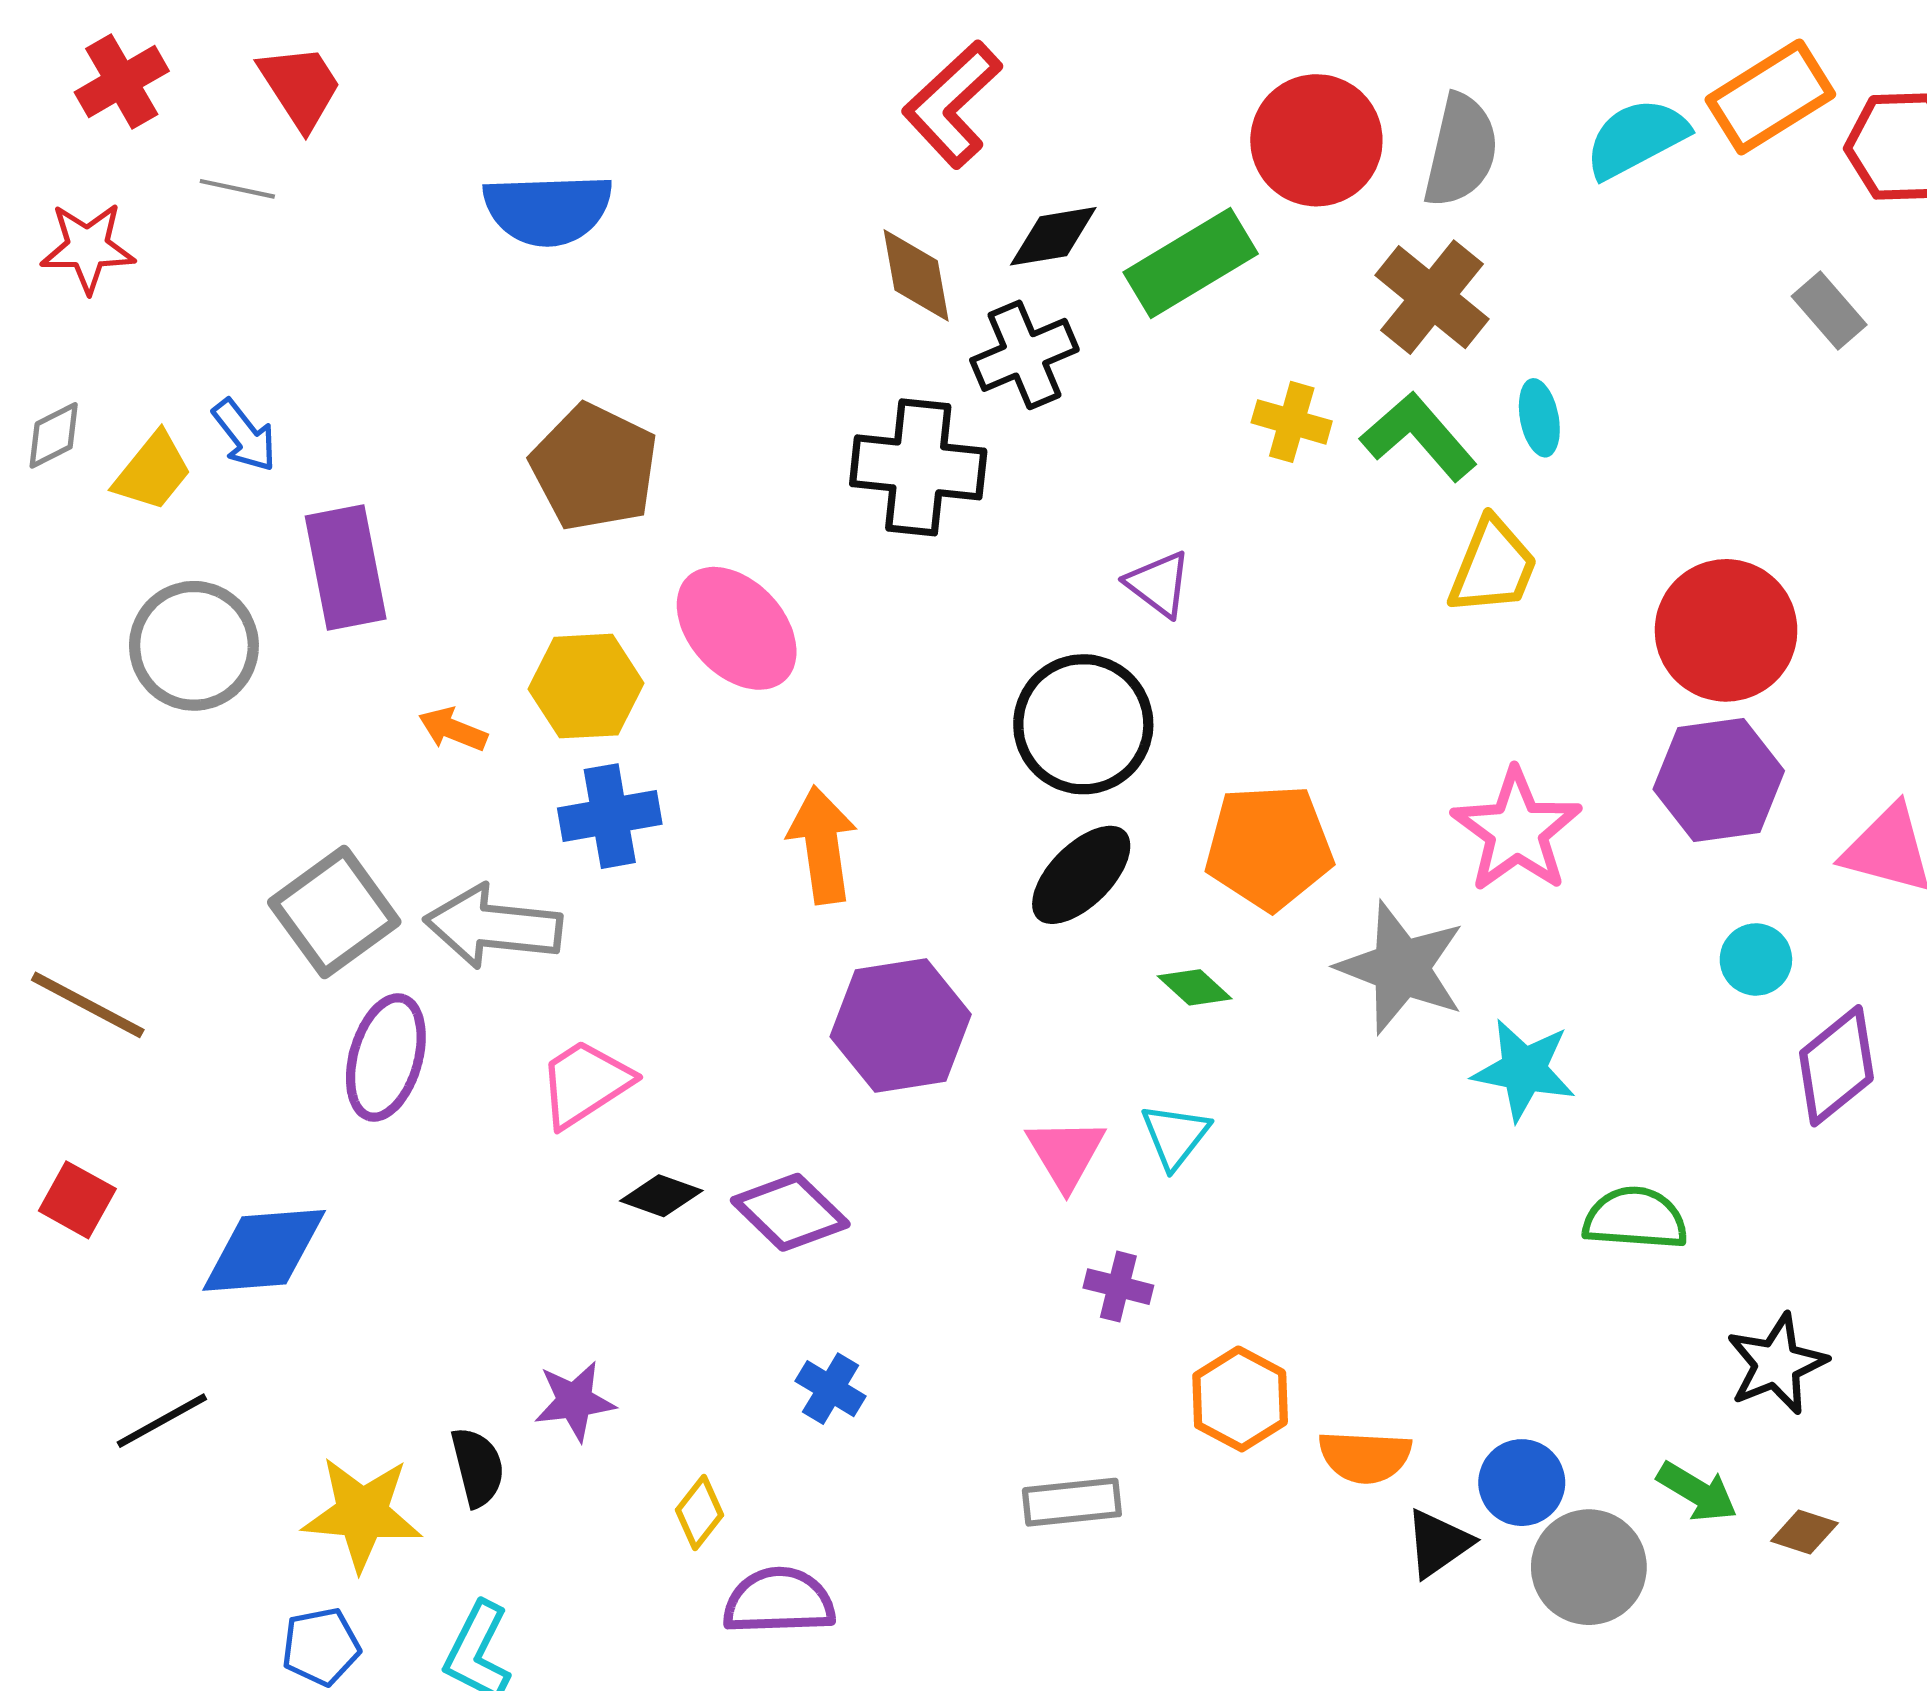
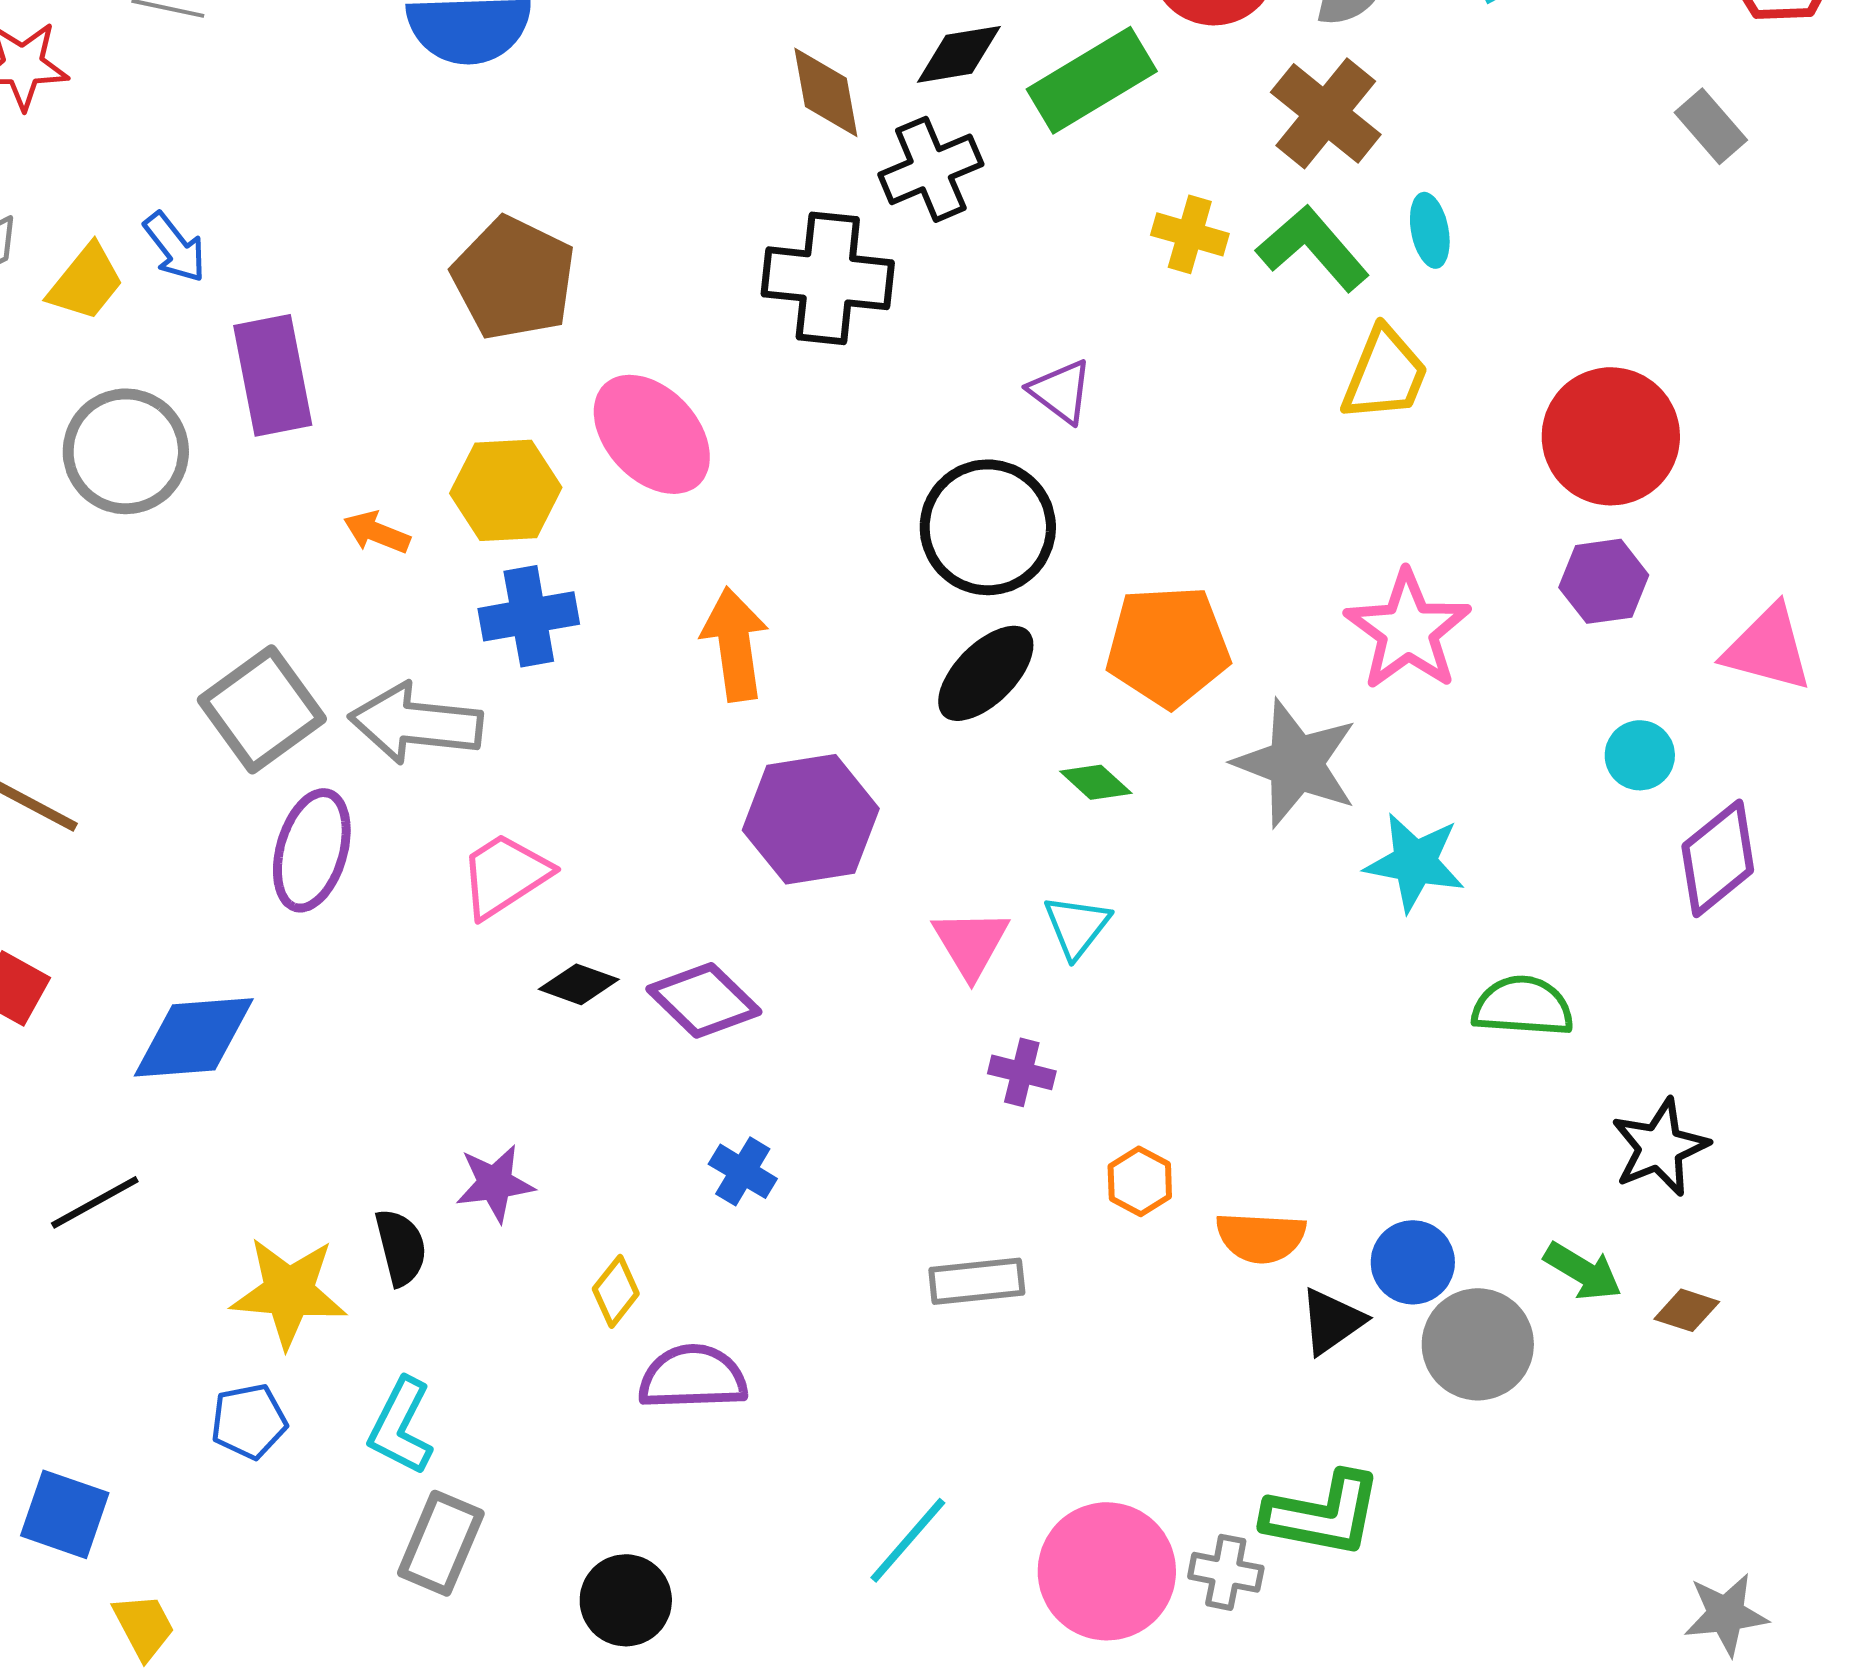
purple hexagon: (1719, 780) -> (1604, 581), size x0.7
orange hexagon: (1240, 1399) -> (1140, 1181), size x0.7

